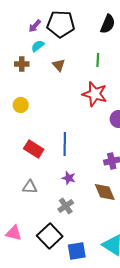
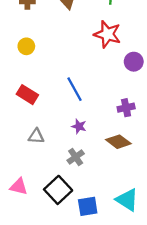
blue line: (65, 144) -> (75, 89), turned -30
red rectangle: (34, 149) -> (27, 95), moved
brown diamond: (105, 192) -> (118, 142), turned -30

